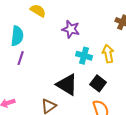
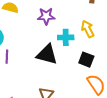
black triangle: (67, 85) -> (47, 54), moved

